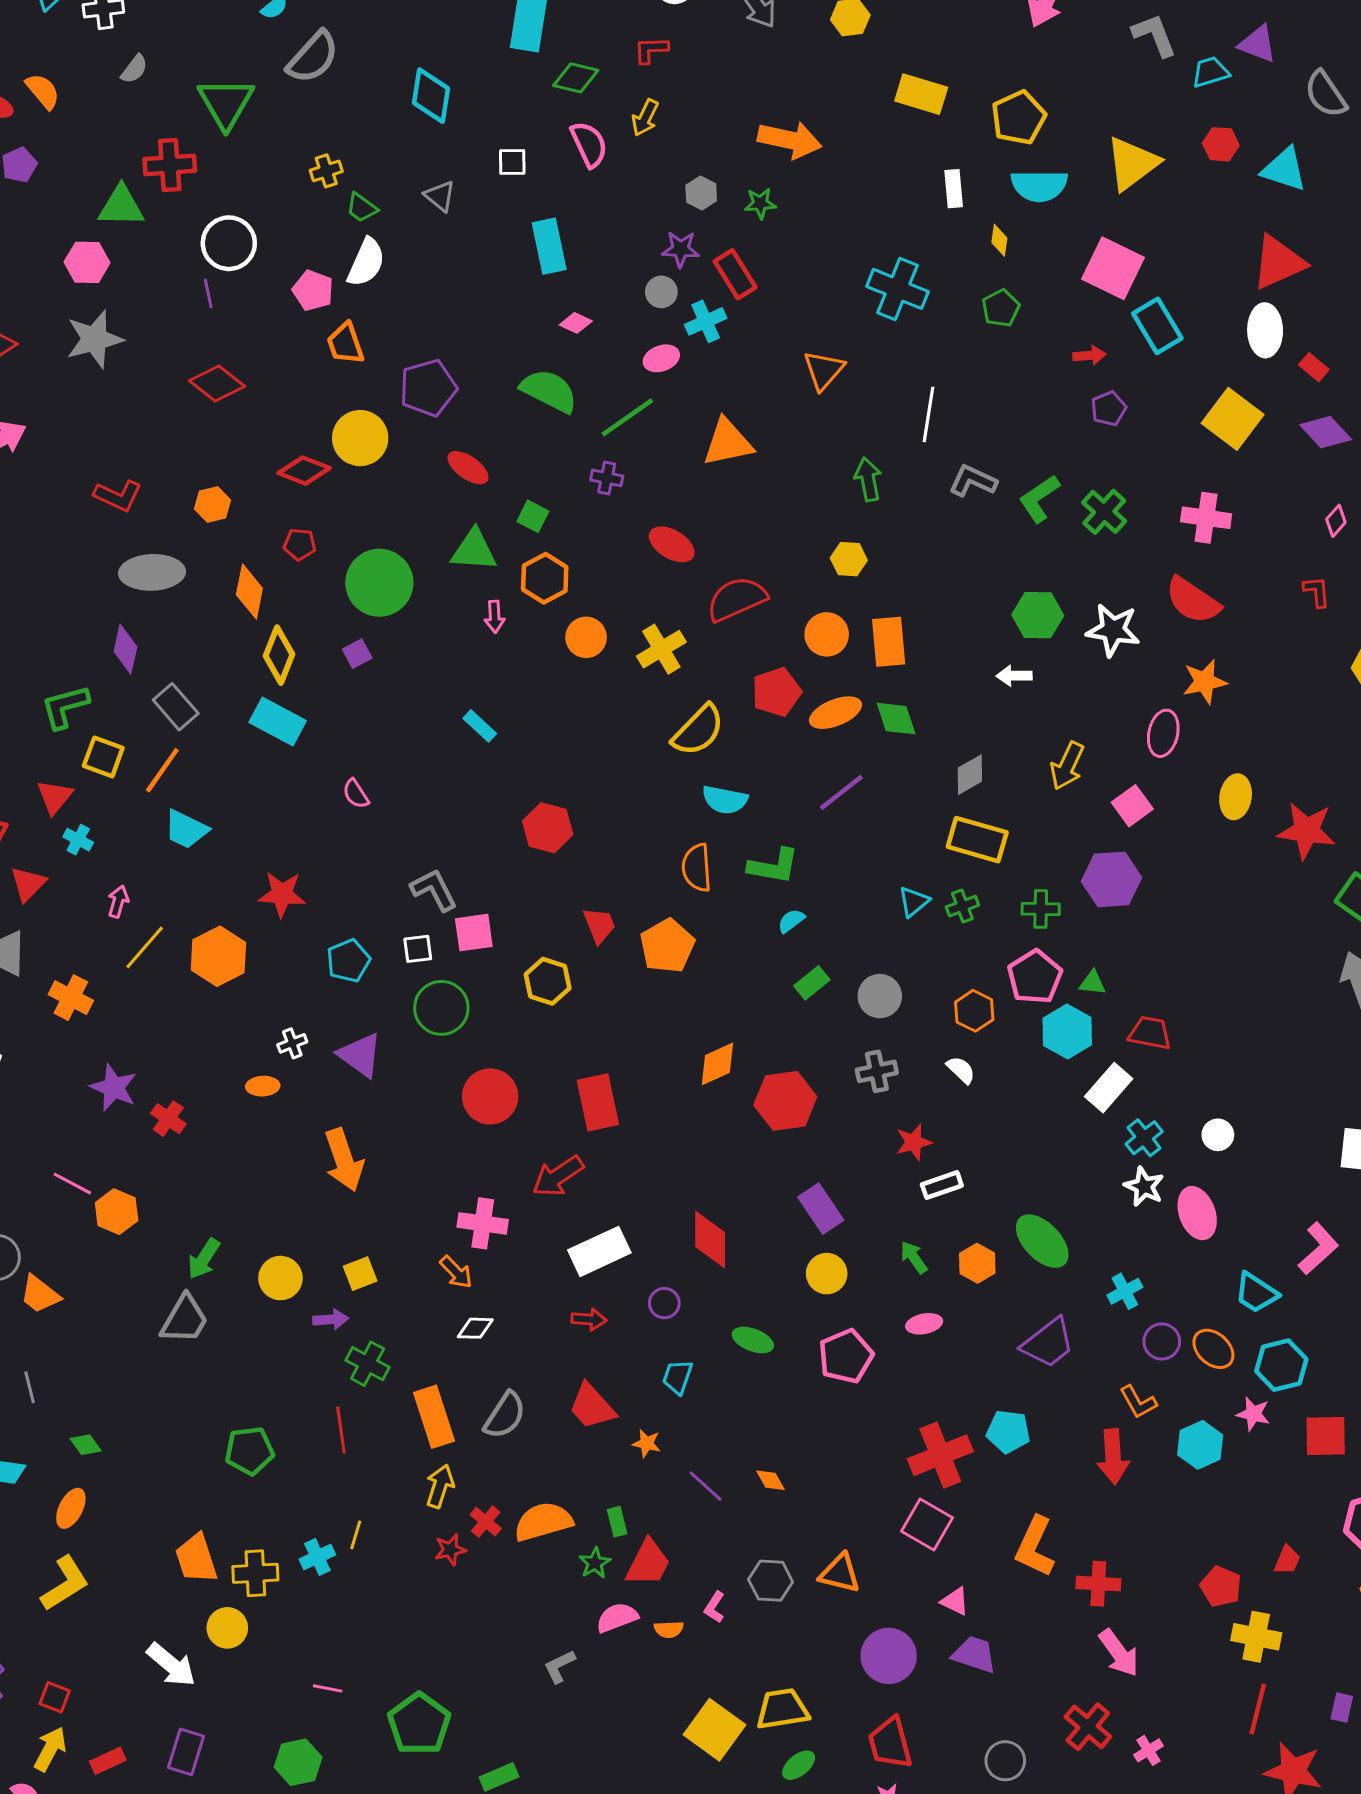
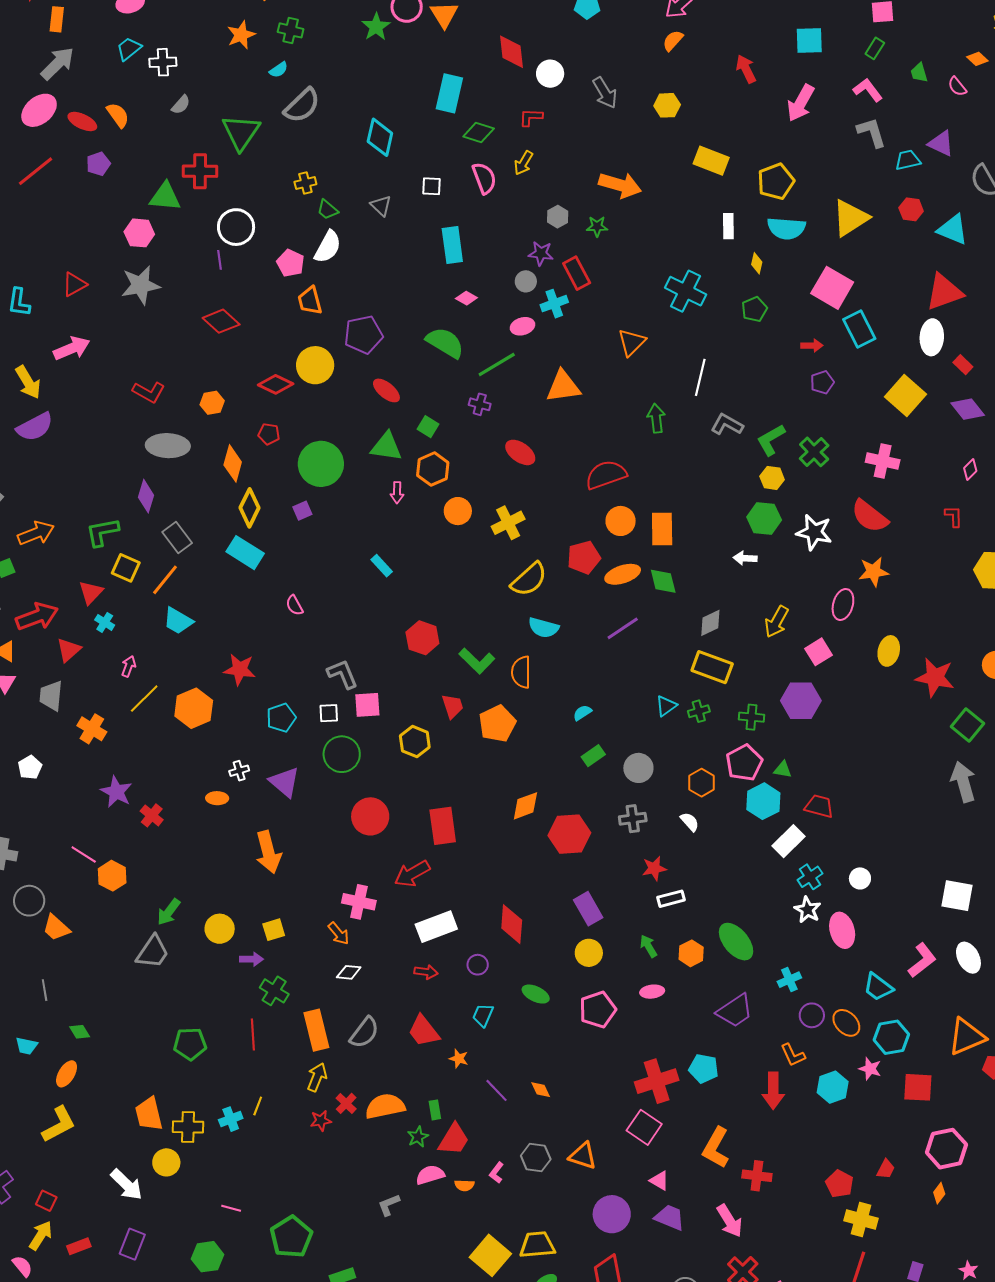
yellow hexagon: (849, 559) -> (772, 478), moved
red semicircle: (737, 599) -> (606, 475), moved
green L-shape: (774, 866) -> (477, 661), moved, turned 30
pink arrow: (1119, 1653) -> (730, 1221), moved

